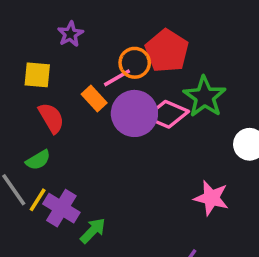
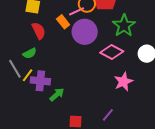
pink diamond: (167, 114) -> (112, 52), moved
pink star: (211, 198) -> (123, 82), turned 30
purple cross: (61, 208) -> (40, 81), turned -30

